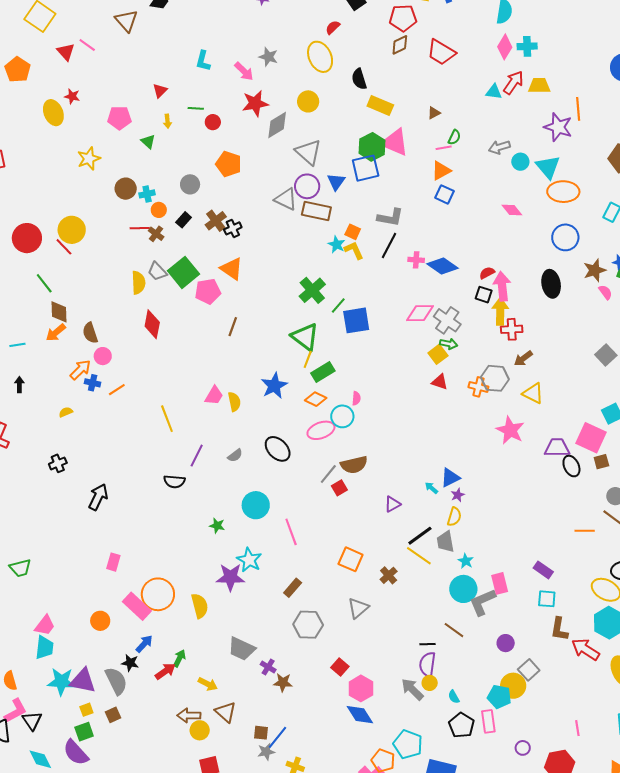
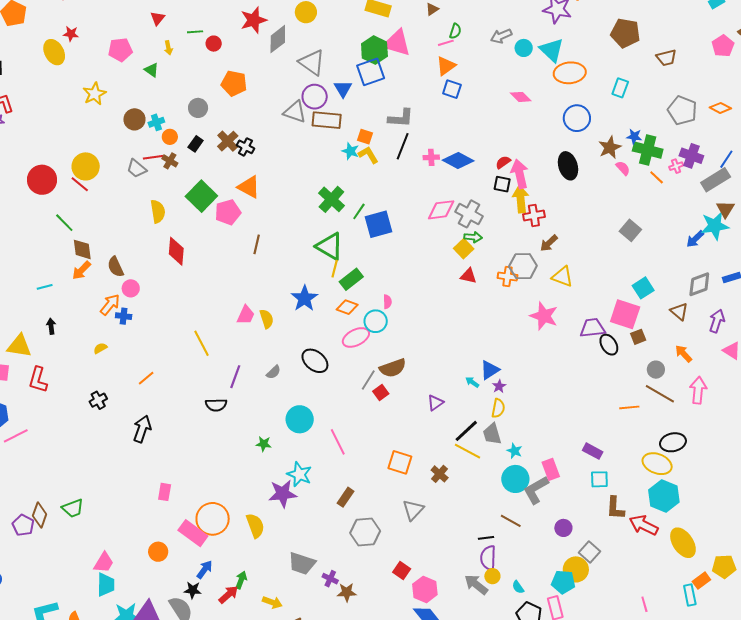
black cross: (233, 228) -> (245, 147), turned -30
gray trapezoid: (157, 271) -> (137, 169), moved
orange line: (117, 390) -> (146, 378), moved

